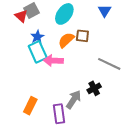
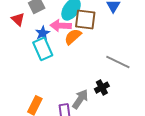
red triangle: (21, 16) -> (18, 19), moved
brown square: (82, 36) -> (85, 19), moved, size x1.5
pink arrow: (53, 61) -> (61, 26), moved

